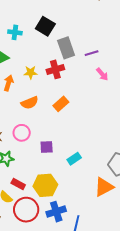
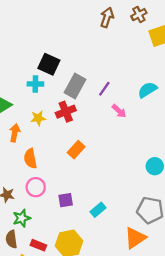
cyan cross: (15, 32) -> (35, 84), moved
gray rectangle: (66, 48) -> (75, 86), turned 55
purple line: (92, 53) -> (104, 89), turned -32
orange semicircle: (30, 103) -> (30, 159), moved, turned 108

